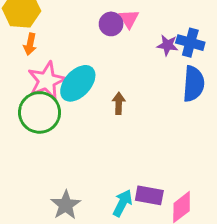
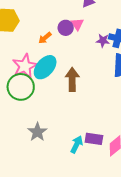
orange arrow: (30, 44) -> (45, 38), moved, turned 40
brown arrow: (119, 103) -> (72, 79), size x1.6
gray star: (66, 205) -> (37, 132), moved

